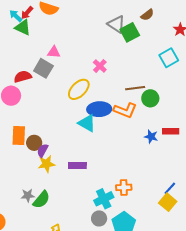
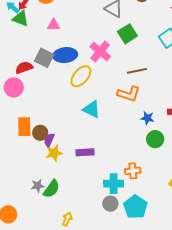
green square: (130, 32) -> (127, 34), moved
pink triangle: (54, 52) -> (54, 25), moved
pink cross: (100, 66) -> (100, 51), size x1.5
green circle: (150, 98) -> (155, 139), moved
blue ellipse: (99, 109) -> (65, 55), moved
blue star: (151, 137) -> (147, 118), moved
cyan cross: (104, 199) -> (114, 184), turned 30

